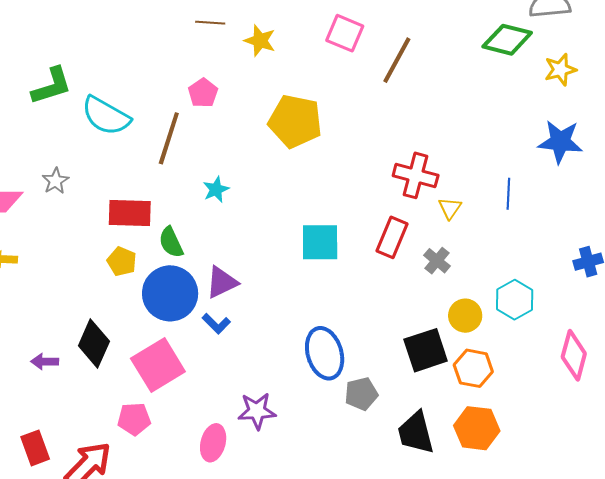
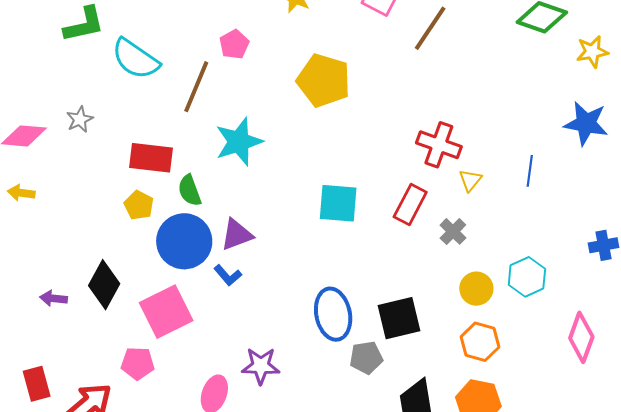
cyan star: (216, 189) -> (239, 142), size x1.8
black square: (426, 350) -> (399, 318), moved

